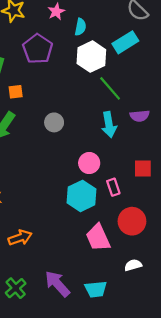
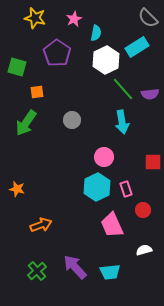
purple semicircle: (140, 116) -> (150, 94), moved
pink rectangle: (113, 187) -> (126, 189), moved
red circle: (132, 221) -> (143, 210), size x0.6

